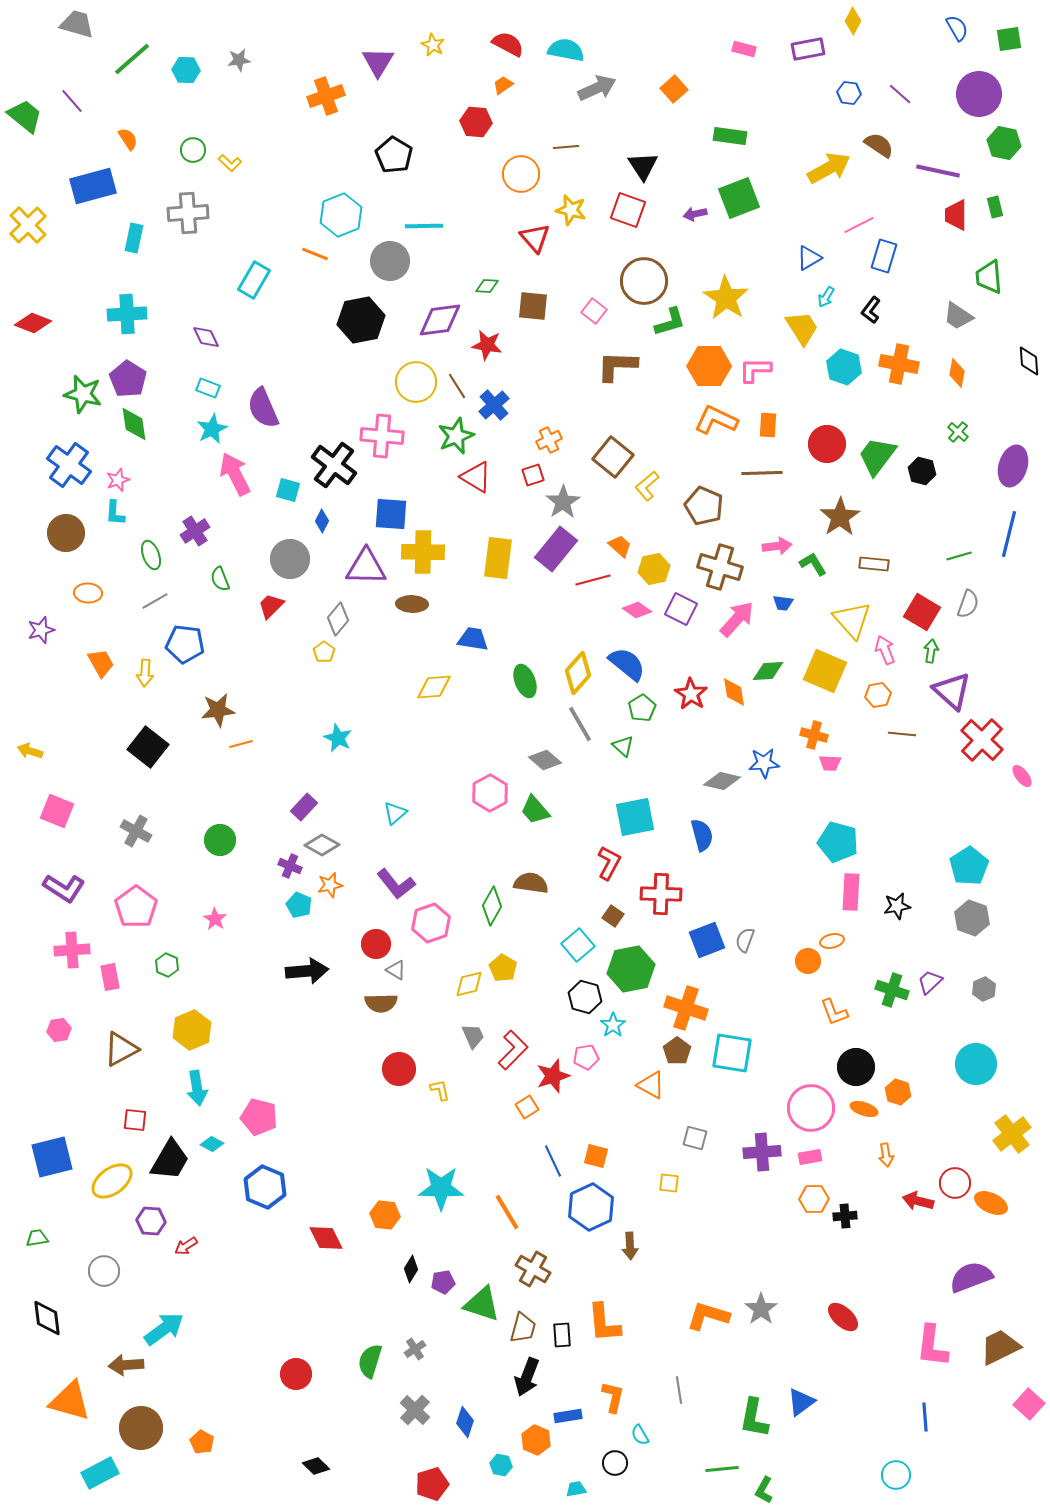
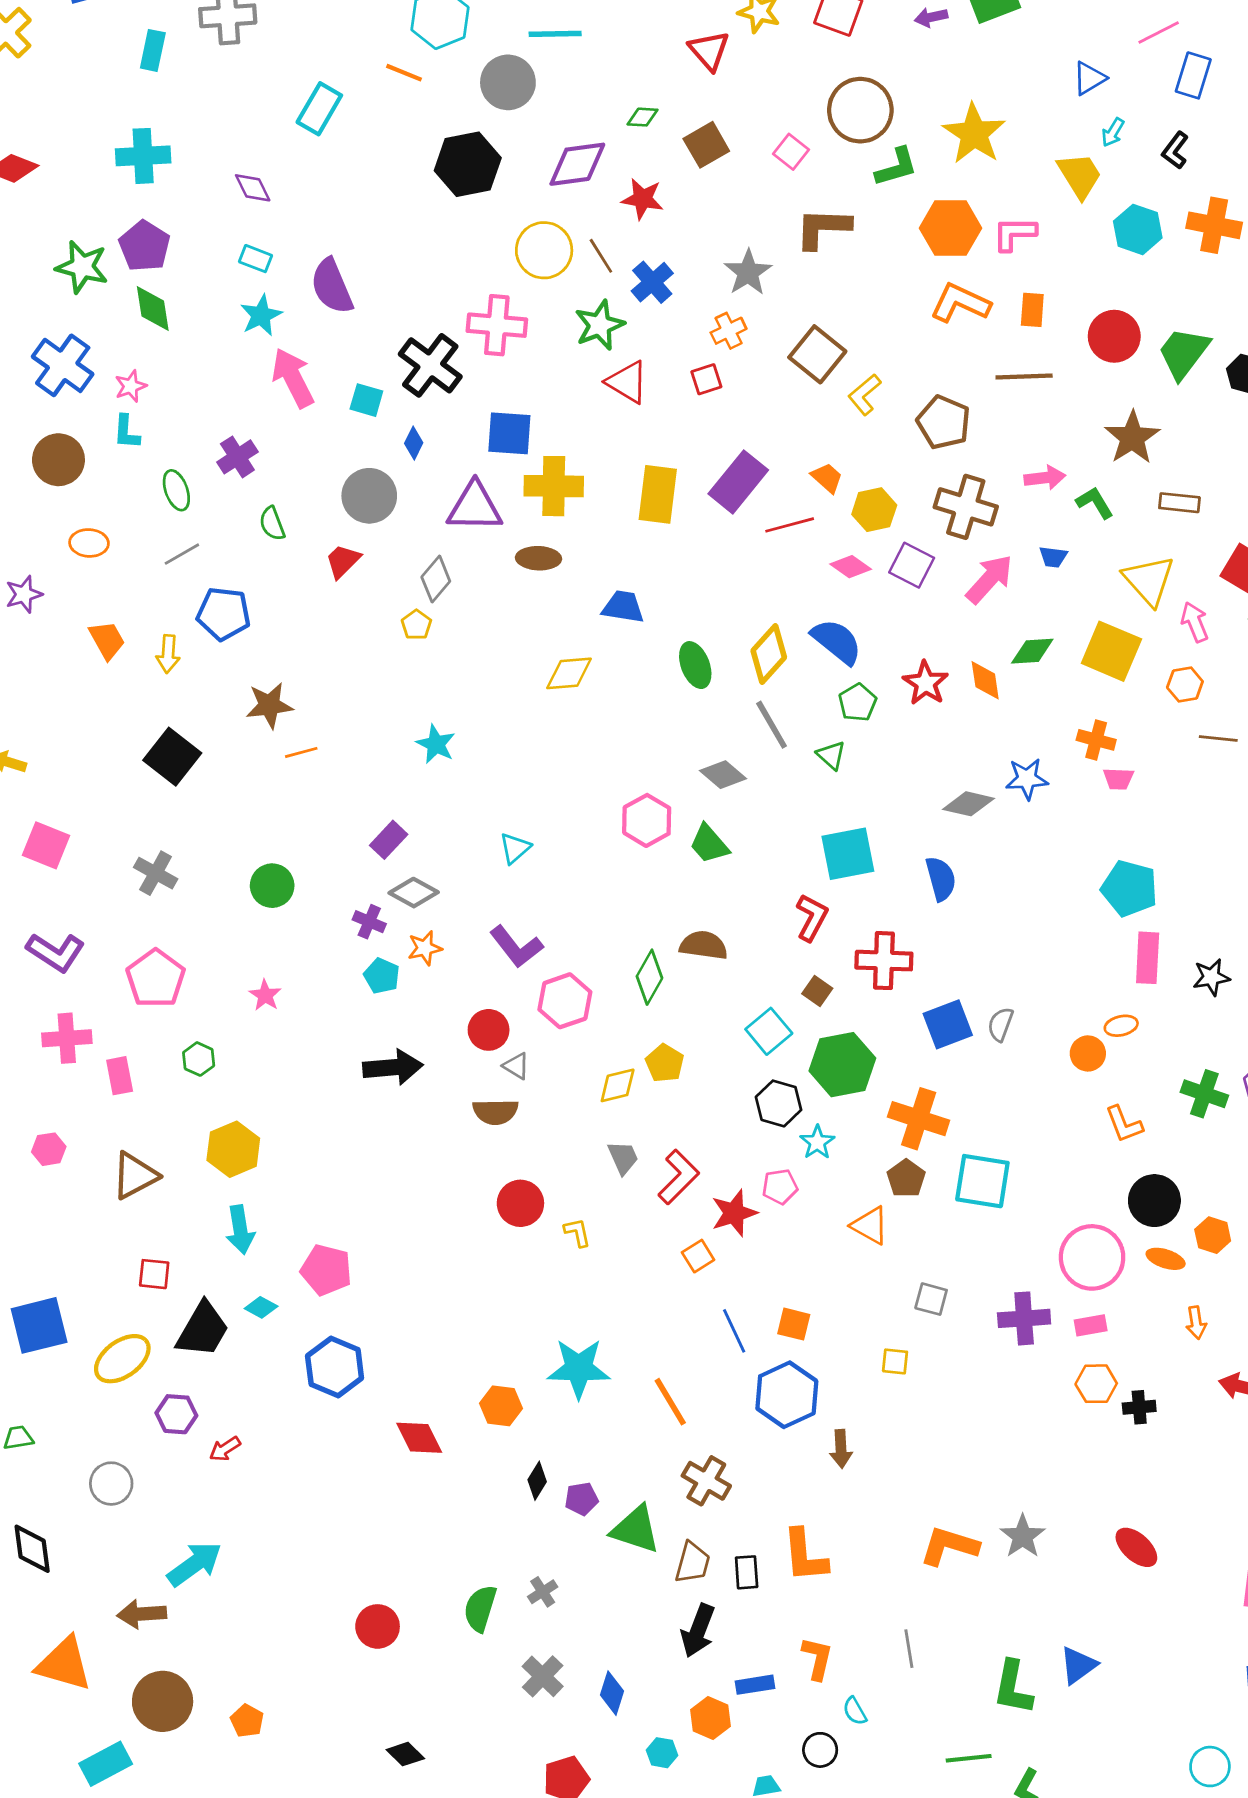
brown square: (533, 306) -> (706, 145), turned -36
gray star: (563, 502) -> (748, 272), moved

